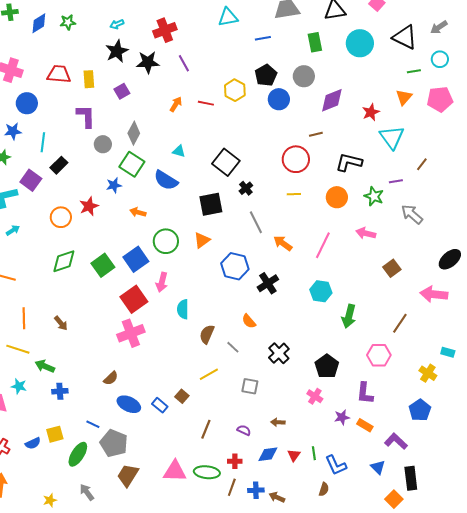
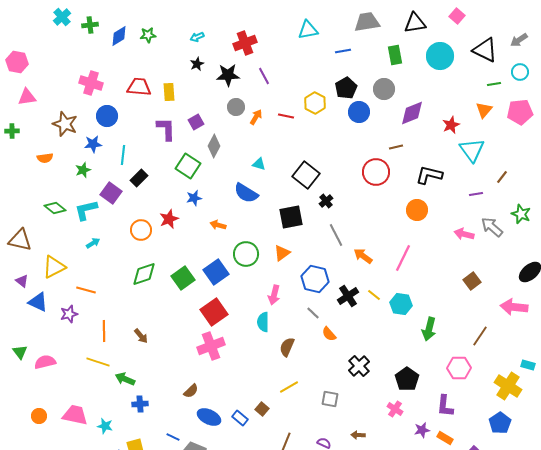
black star: (117, 51) -> (197, 64), size x0.6
purple square: (122, 91) -> (196, 122), moved
gray circle: (103, 144) -> (236, 107), moved
green square: (132, 164) -> (188, 166), moved
yellow line: (294, 194) -> (374, 295), moved, turned 40
green star: (374, 196) -> (521, 214), moved
pink arrow: (366, 233) -> (464, 234), moved
pink arrow: (162, 282) -> (274, 295), moved
gray line: (233, 347) -> (313, 313), moved
yellow cross: (428, 373) -> (508, 386), size x1.5
cyan star: (19, 386) -> (105, 426), moved

